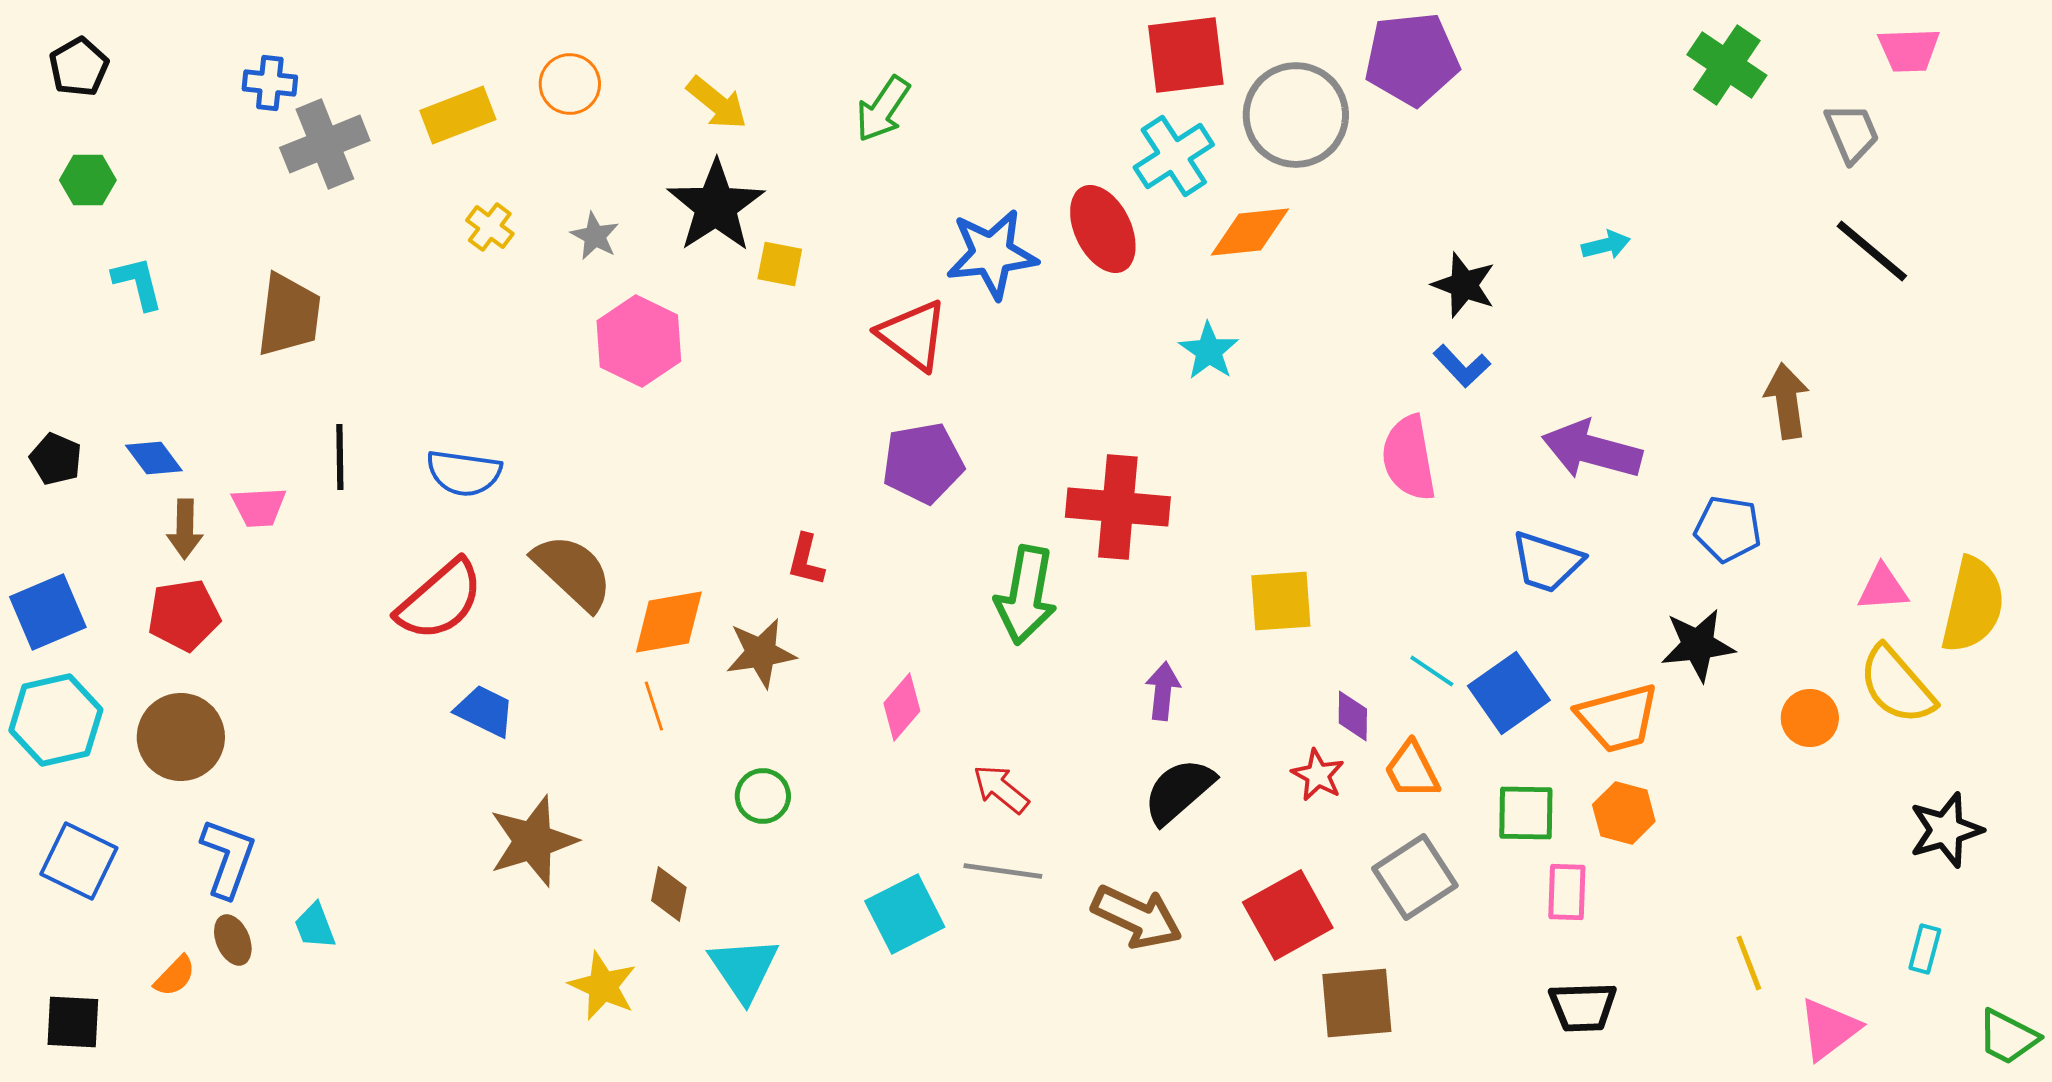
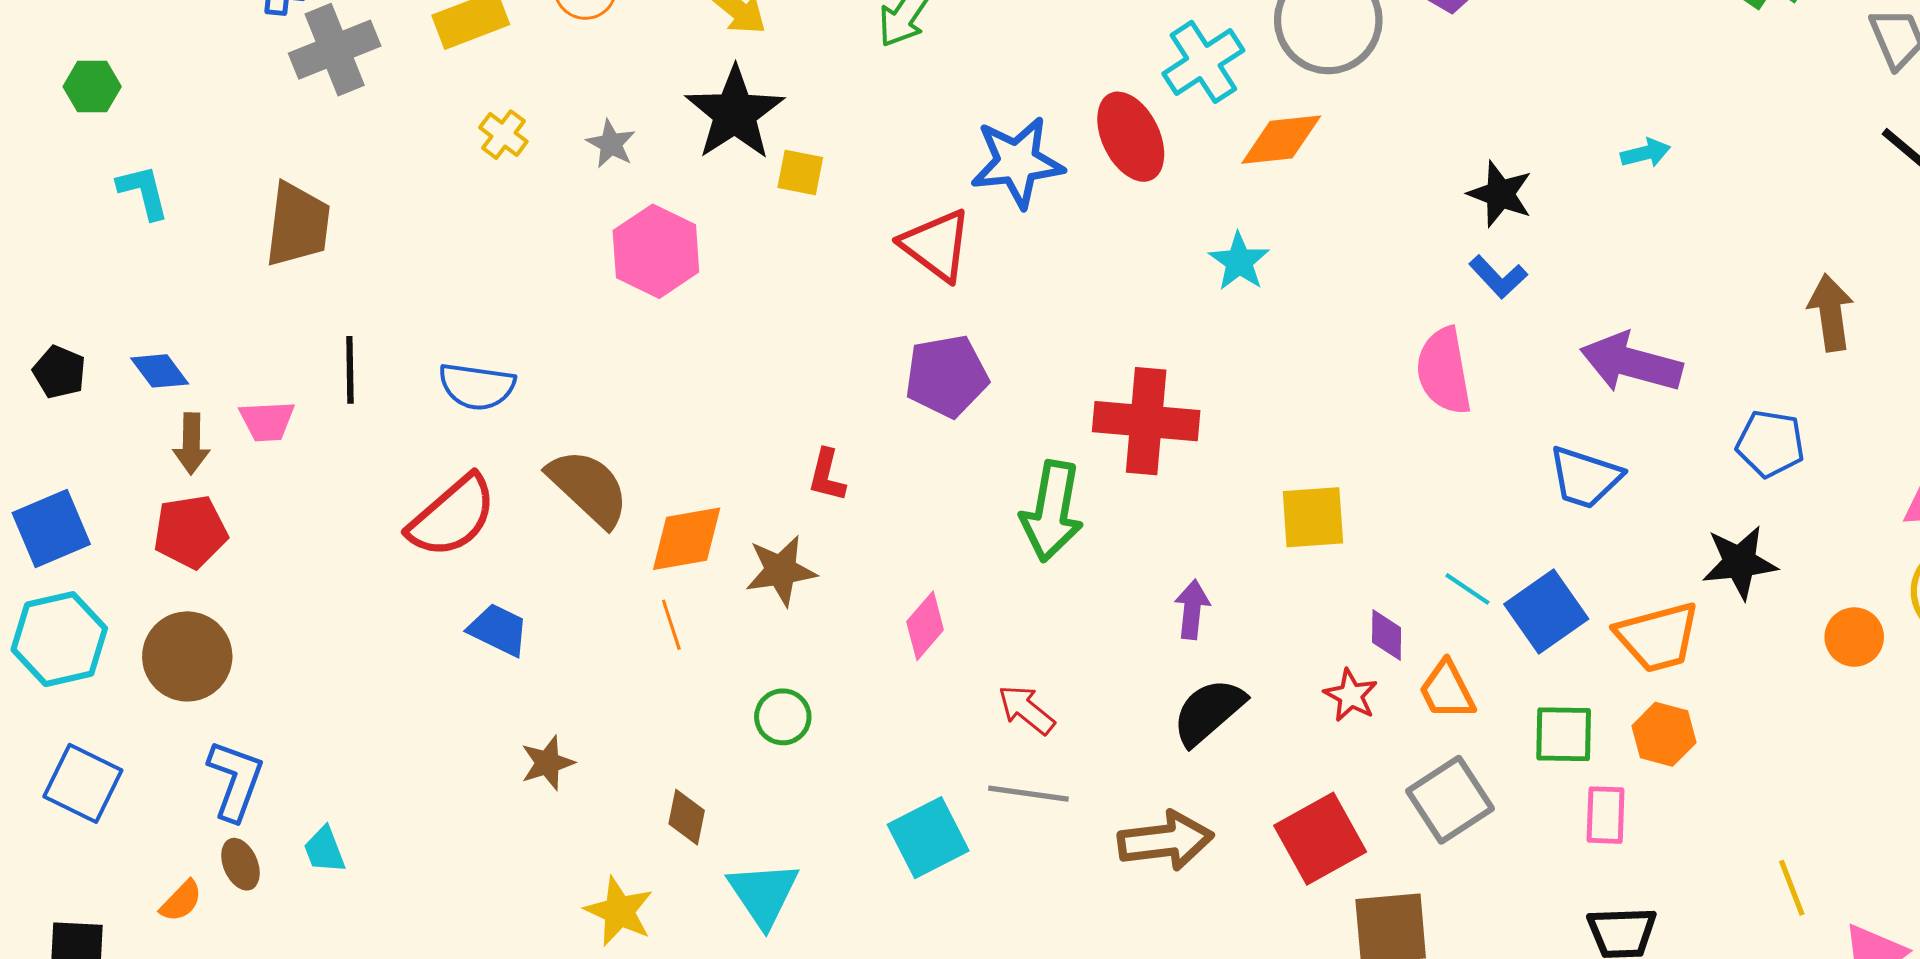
brown star: (533, 841) -> (547, 763), size x0.6
brown arrow: (1137, 917) -> (1166, 841), turned -32

